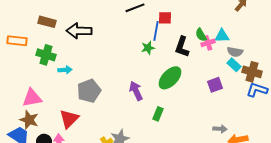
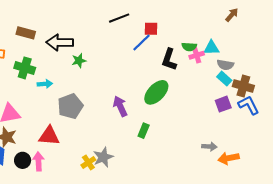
blue line: (156, 31) -> (141, 42), turned 36
green semicircle: (201, 35) -> (189, 47), turned -56
green star: (148, 48) -> (79, 61), moved
purple square: (215, 85) -> (223, 104), moved
blue L-shape: (257, 90) -> (249, 105), turned 45
red triangle: (69, 119) -> (49, 136), turned 50

